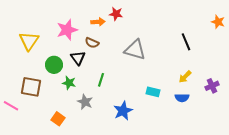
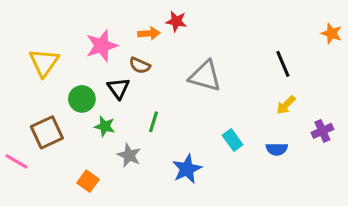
yellow arrow: (185, 77) -> (286, 105), moved
brown square: (31, 87) -> (47, 132), turned -35
cyan rectangle: (153, 92) -> (233, 140), turned 40

